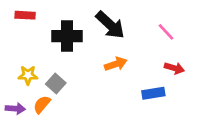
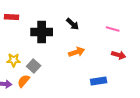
black arrow: (110, 25) -> (73, 24), size x0.6
pink line: (166, 32) -> (113, 29), turned -32
blue rectangle: (153, 93) -> (99, 81), moved

